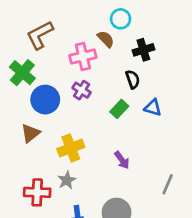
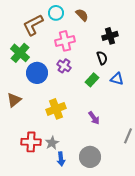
cyan circle: (121, 19) -> (56, 13), moved
brown semicircle: (106, 39) -> (82, 15), moved
brown triangle: (30, 133) -> (14, 100), moved
gray star: (67, 180) -> (52, 143), moved

